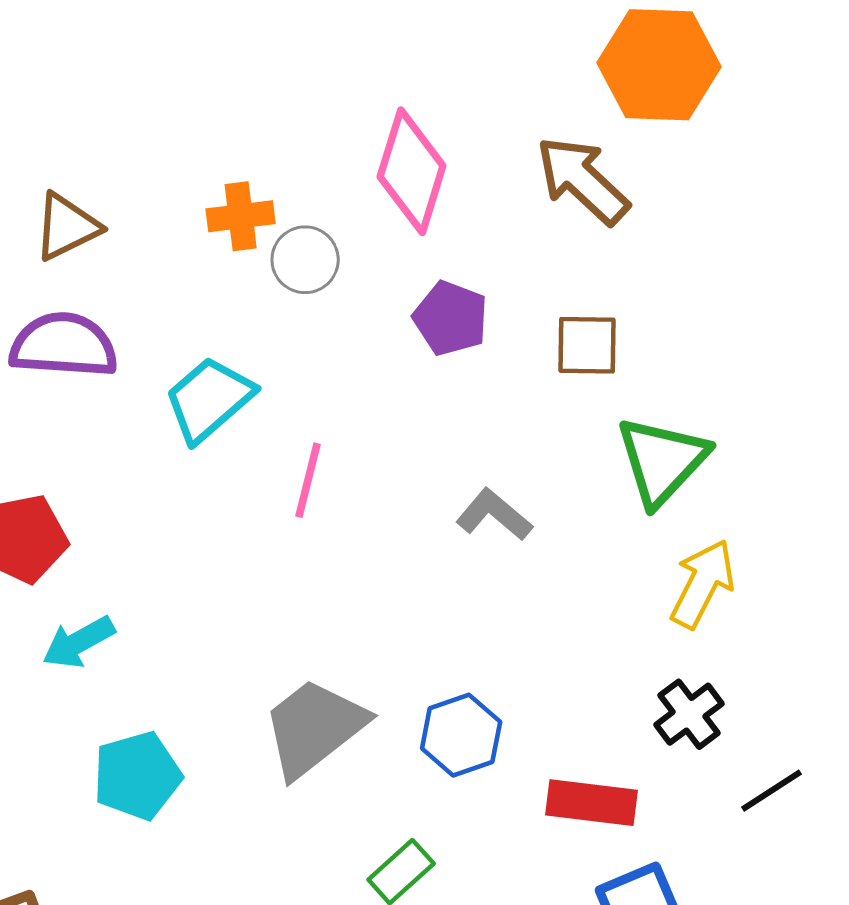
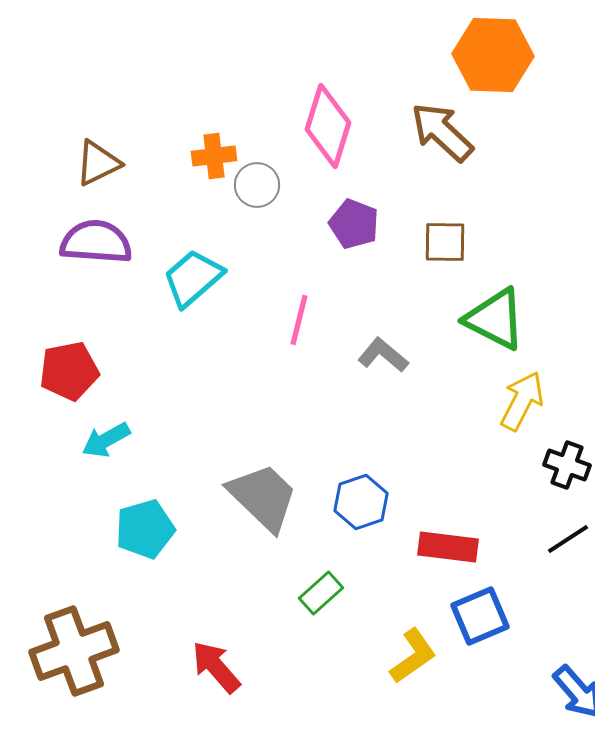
green triangle: (662, 461) -> (495, 319), turned -46
pink line: (308, 480) -> (299, 320), moved
black cross: (689, 714) -> (567, 465), moved, turned -33
gray trapezoid: (314, 728) -> (263, 497), turned 82

